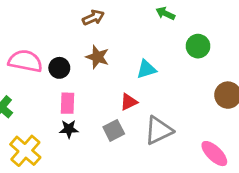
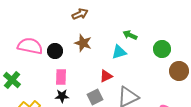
green arrow: (165, 13) -> (130, 35), moved
green circle: (198, 46) -> (162, 49), moved

